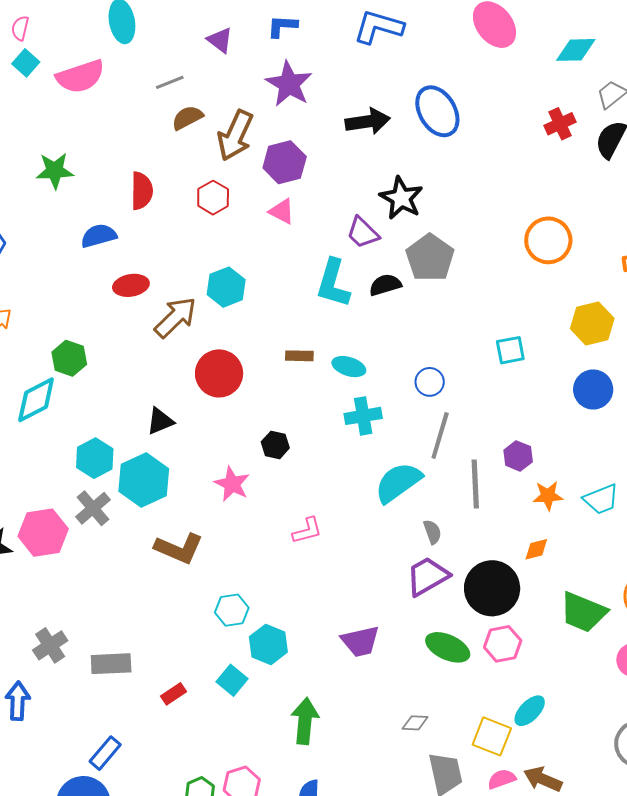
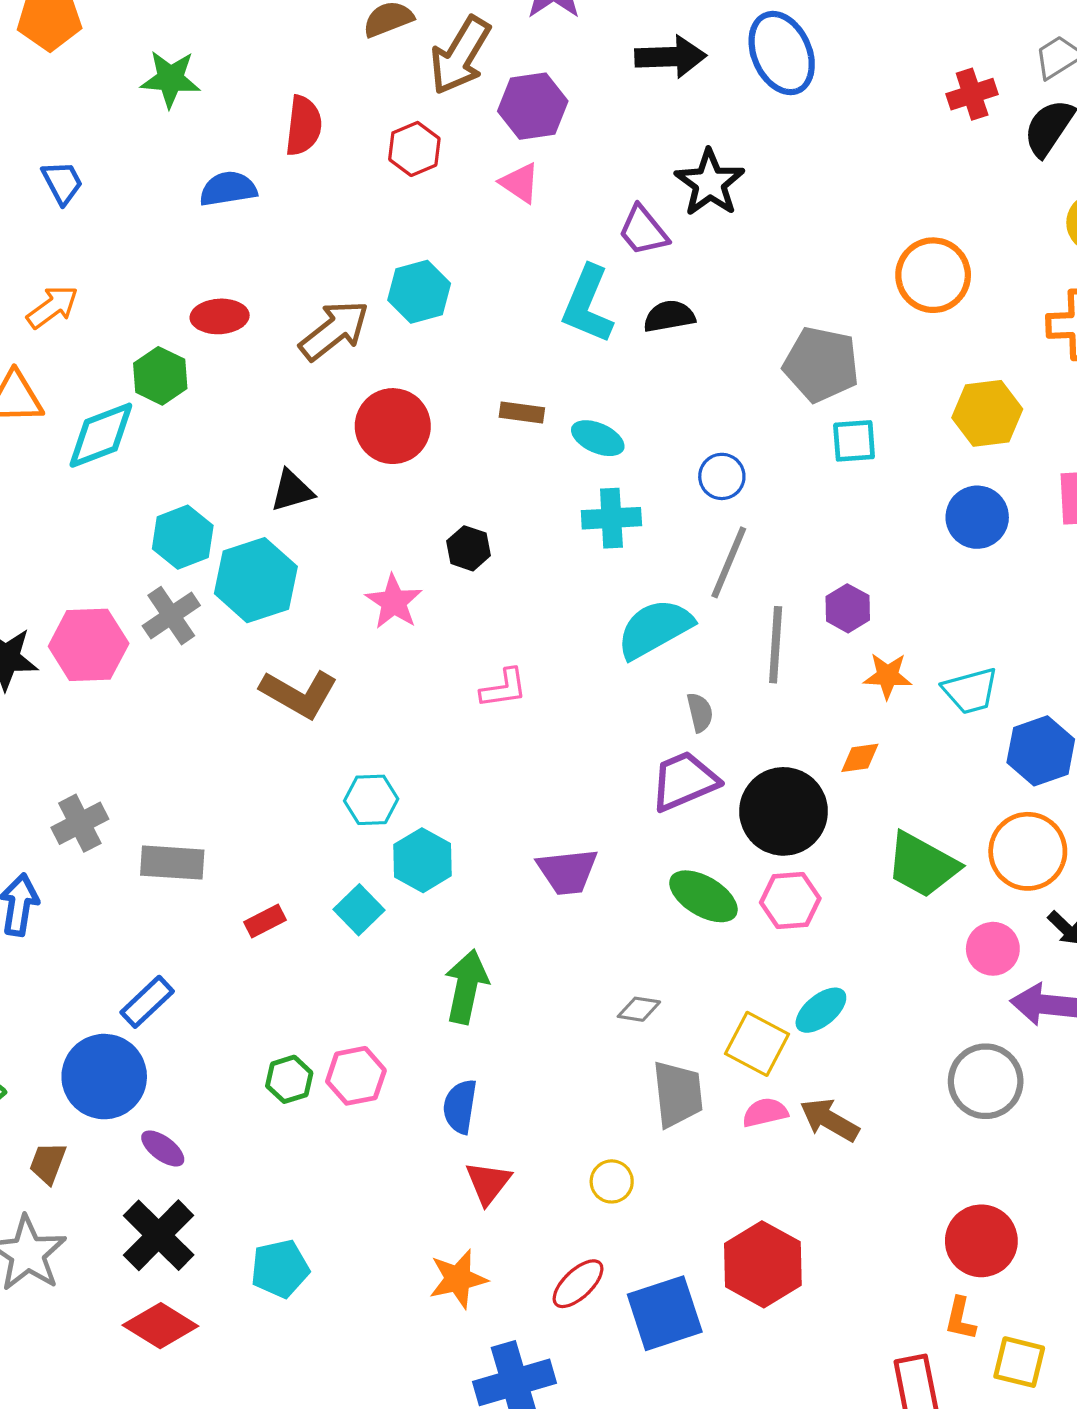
gray pentagon: (430, 258) -> (821, 364), moved, turned -30
red ellipse: (131, 285) -> (220, 316), moved

